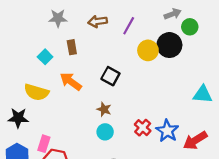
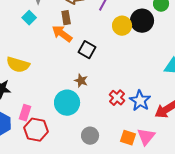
brown rectangle: (72, 47) -> (66, 18), moved
cyan square: (45, 57) -> (29, 18), moved
orange arrow: (71, 81) -> (62, 34), moved
cyan circle: (105, 132) -> (67, 103), moved, size x1.6

